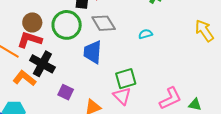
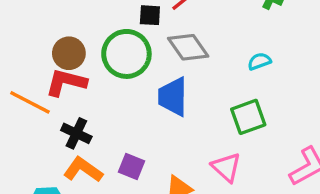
black cross: (42, 64) -> (76, 133), moved, size x0.7
orange L-shape: (24, 78) -> (83, 170), moved
green square: (126, 79) -> (248, 117), moved

